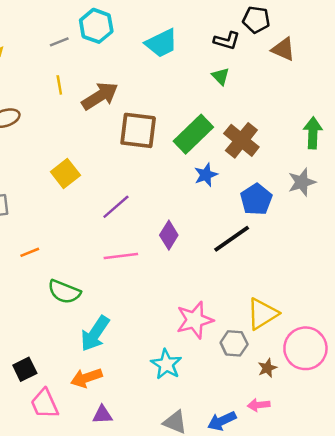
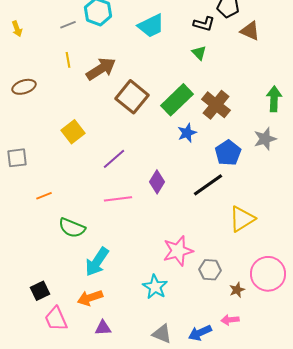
brown square: (138, 130) -> (132, 97), turned 32
yellow triangle: (262, 314) -> (242, 219), moved

